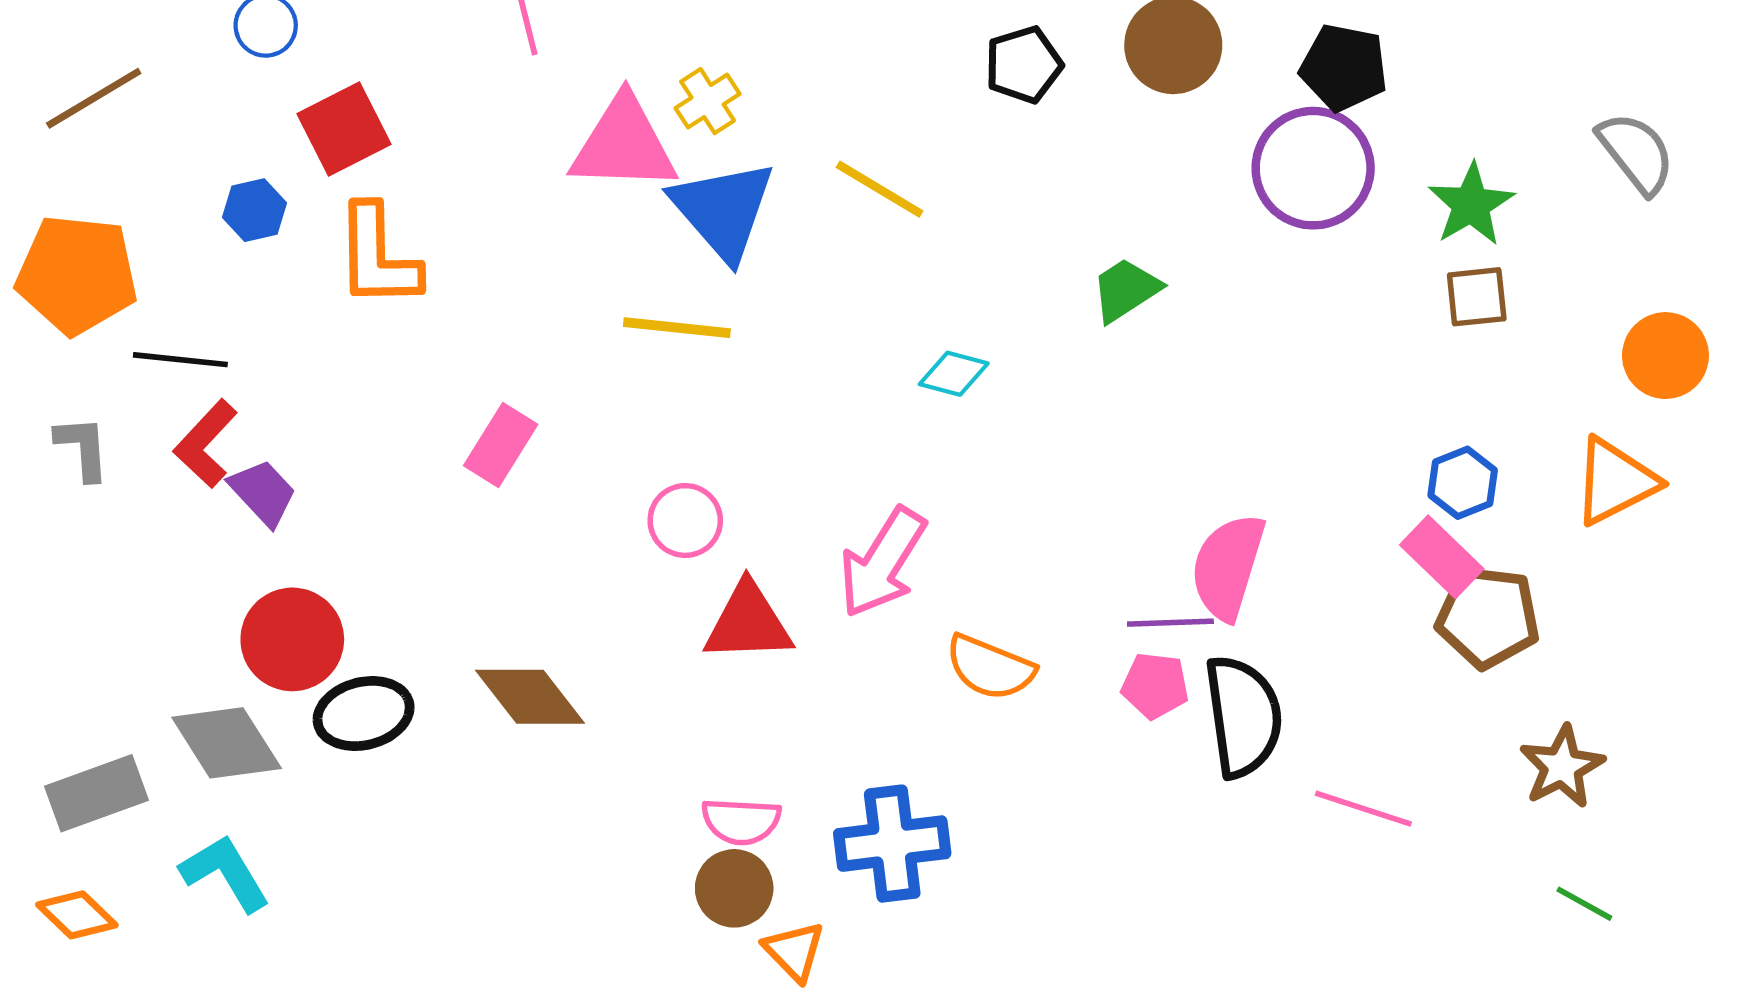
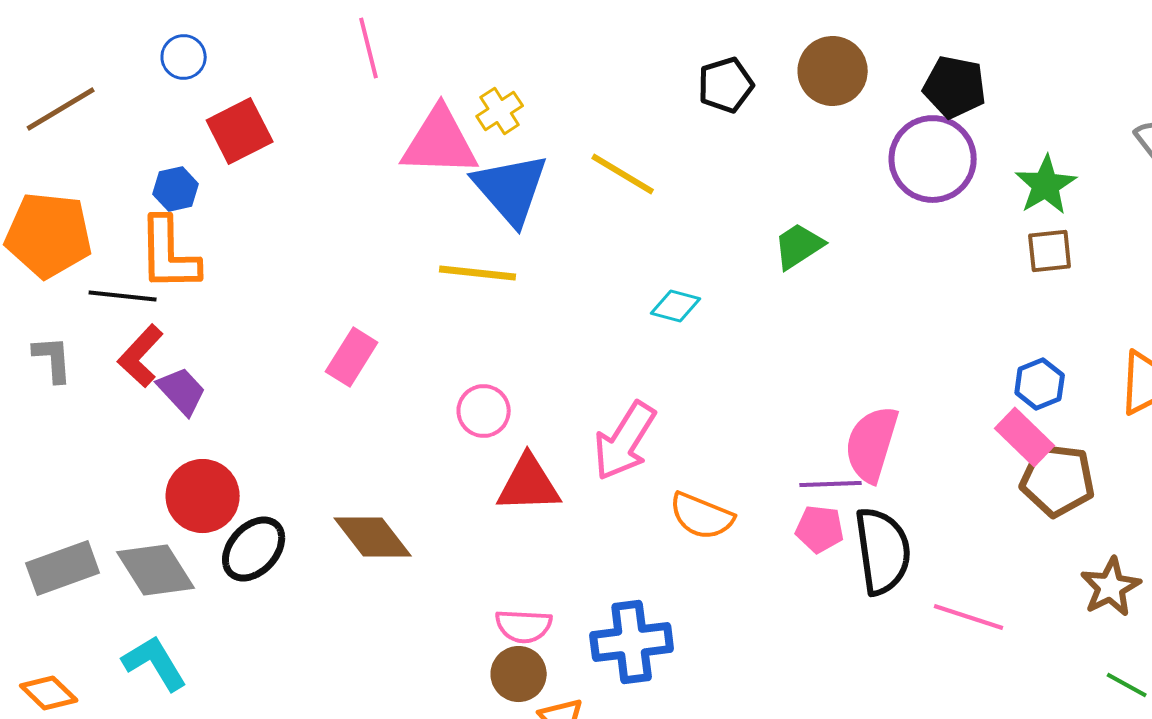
orange L-shape: (378, 256) -> (169, 254), moved
black ellipse: (364, 714) -> (254, 549), turned -34
gray rectangle: (96, 793) -> (63, 568), moved

